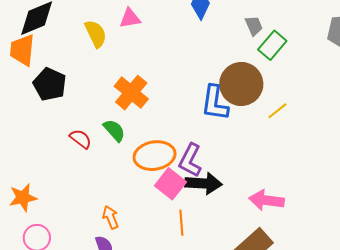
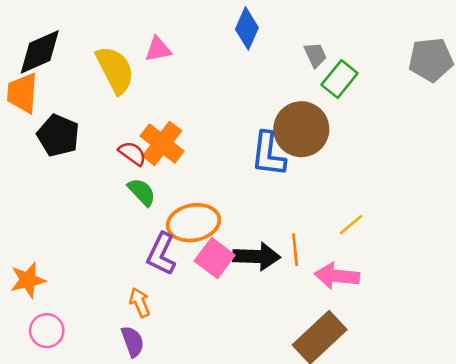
yellow semicircle: (96, 34) -> (115, 70), size x1.4
yellow line: (277, 111) -> (351, 225), moved
red semicircle: (81, 139) -> (132, 153), moved
purple L-shape: (190, 160) -> (161, 254), moved
orange line: (181, 223) -> (295, 250), moved

